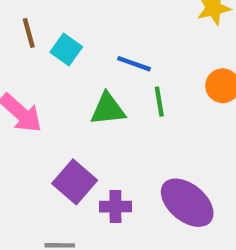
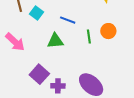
green line: (159, 102) -> (89, 37), moved

